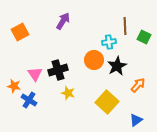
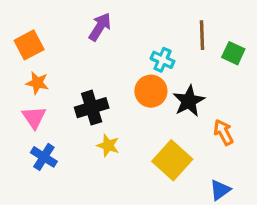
cyan cross: (109, 42) -> (162, 60), moved, turned 32
pink triangle: (35, 74) -> (34, 117), moved
orange arrow: (138, 85) -> (223, 132), turned -70
orange star: (14, 86) -> (37, 83), moved

